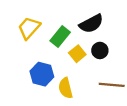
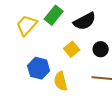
green rectangle: (60, 37) -> (54, 15), moved
black circle: (100, 50) -> (101, 49), moved

